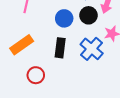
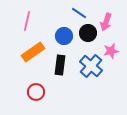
orange rectangle: (22, 45) -> (33, 52), moved

